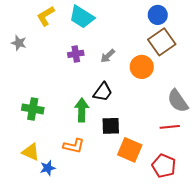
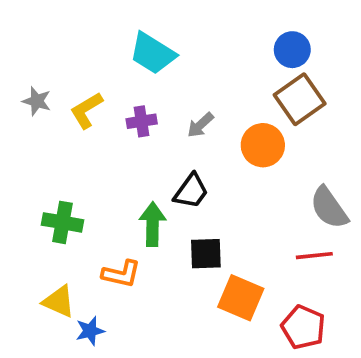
yellow L-shape: (46, 16) -> (86, 110), moved
orange L-shape: (74, 146) -> (121, 274), moved

